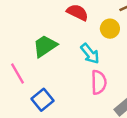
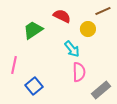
green trapezoid: (45, 46) -> (33, 30), moved
pink line: (17, 74) -> (14, 65), turned 42

